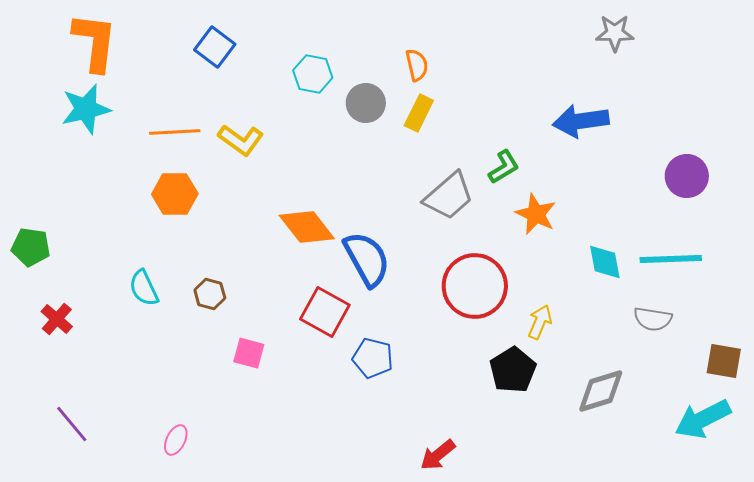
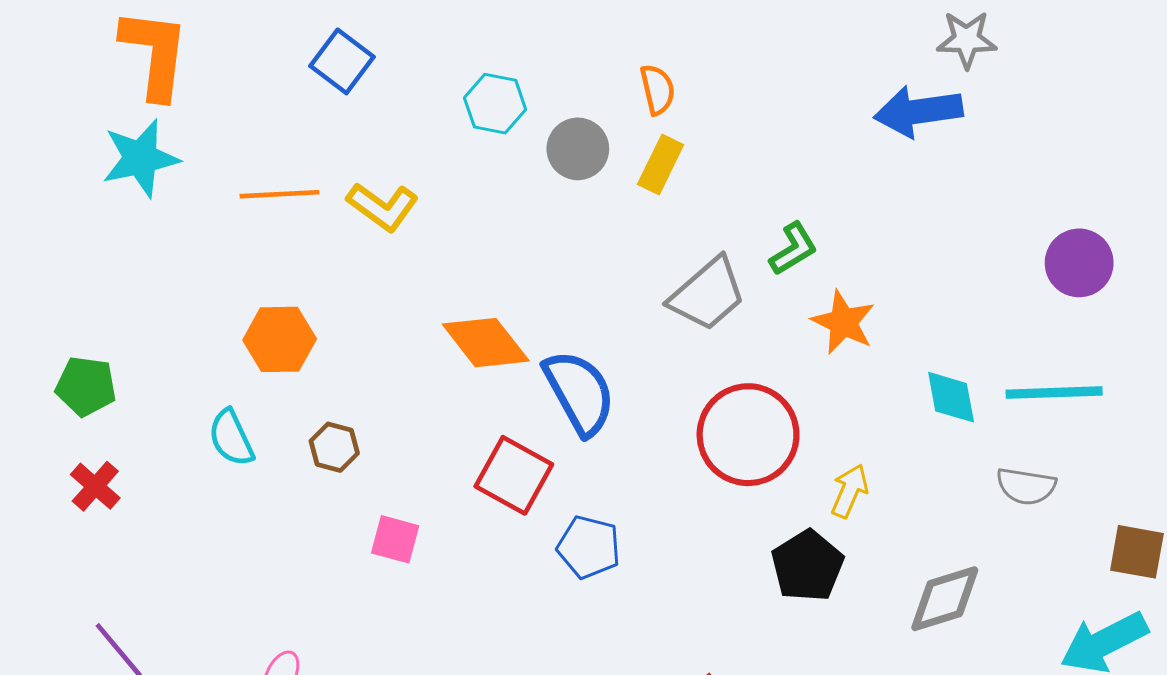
blue arrow: (581, 121) -> (918, 111), moved
orange hexagon: (175, 194) -> (280, 339), moved
green pentagon: (31, 247) -> (86, 386), moved

